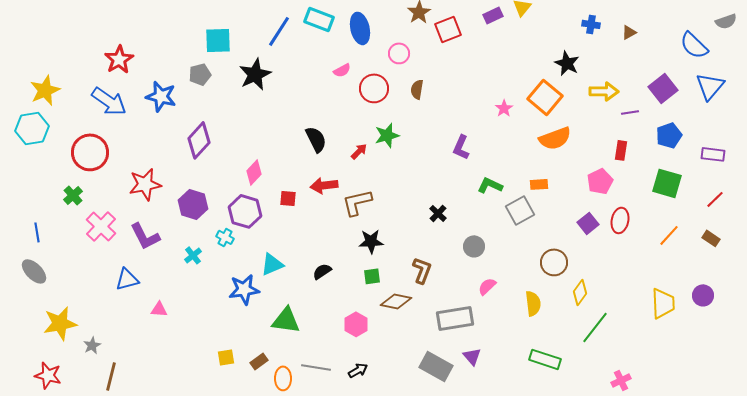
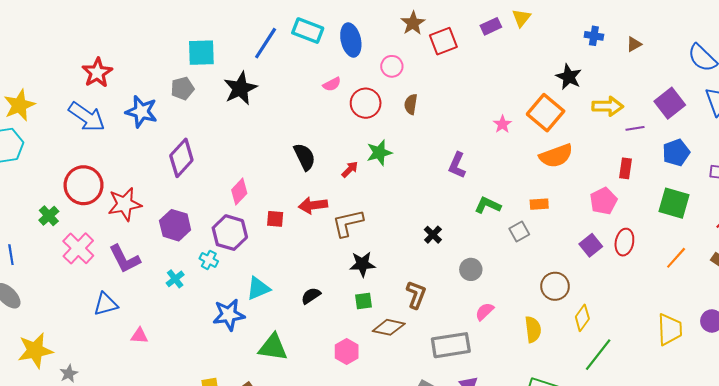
red circle: (90, 152) -> (84, 185), moved
gray square: (520, 210) -> (519, 232), size x0.7

